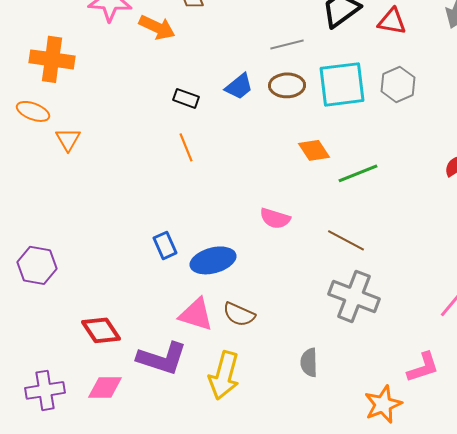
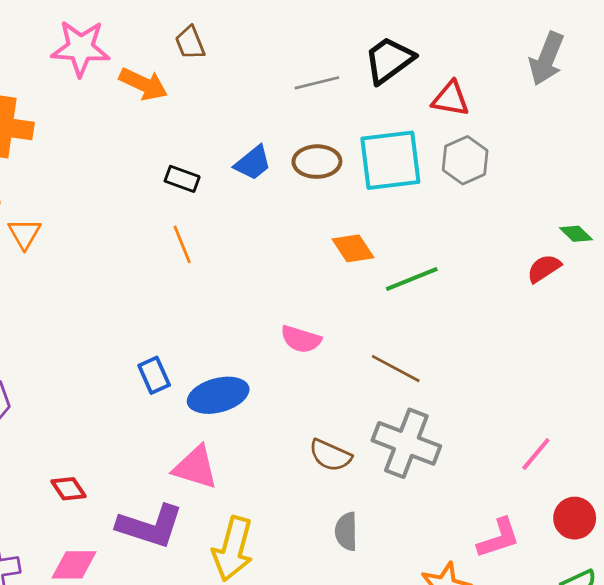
red triangle: (392, 21) -> (450, 99), moved
gray line: (287, 44) -> (317, 83), moved
brown semicircle: (239, 314) -> (330, 455), moved
red diamond: (101, 330) -> (69, 489), size x0.7

